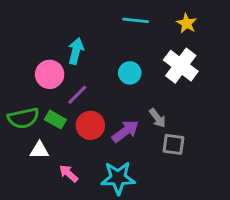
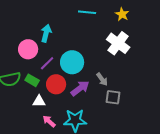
cyan circle: (130, 73) -> (72, 62), moved, size x1.5
white triangle: (39, 150) -> (39, 101), moved
pink arrow: (69, 173) -> (49, 121), moved

